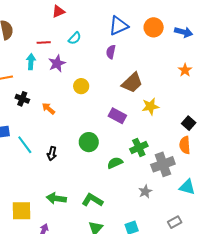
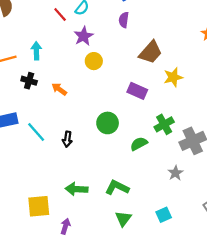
red line: (44, 43) -> (60, 15), moved, turned 56
cyan arrow: (31, 62) -> (36, 51), moved
purple star: (57, 63) -> (84, 36), moved

